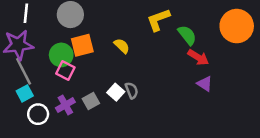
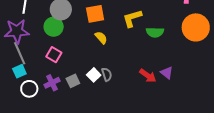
green semicircle: (187, 35) -> (155, 32), turned 126
orange square: (82, 45) -> (95, 14), moved
green circle: (61, 55) -> (54, 27), moved
red arrow: (198, 57) -> (148, 76), moved

